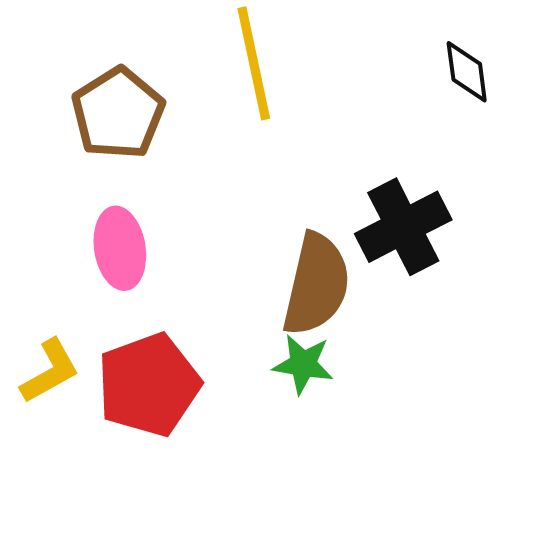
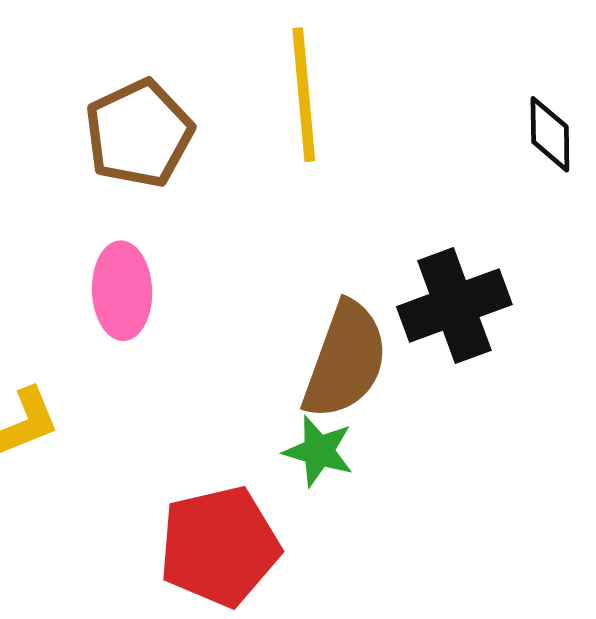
red pentagon: (149, 385) -> (219, 546), moved

